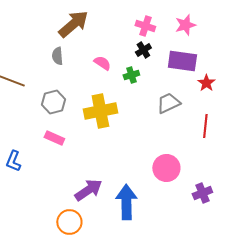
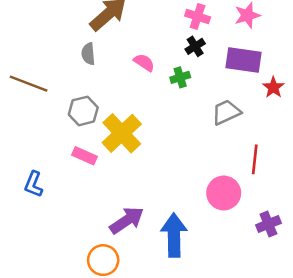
yellow cross: (100, 111) -> (122, 133), moved, turned -32
red line: (205, 126) -> (255, 159), moved

